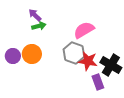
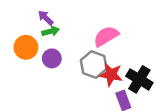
orange circle: (32, 54) -> (26, 47), moved
purple circle: (13, 56) -> (52, 58), moved

